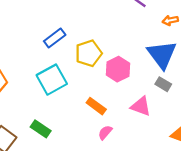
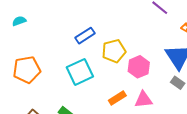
orange rectangle: (96, 106) -> (117, 98), turned -72
pink triangle: (141, 106) -> (143, 100), moved, turned -30

